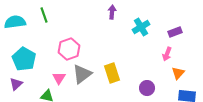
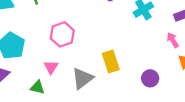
pink arrow: (167, 54) -> (173, 40), turned 128
gray triangle: (82, 74) -> (83, 78), moved

